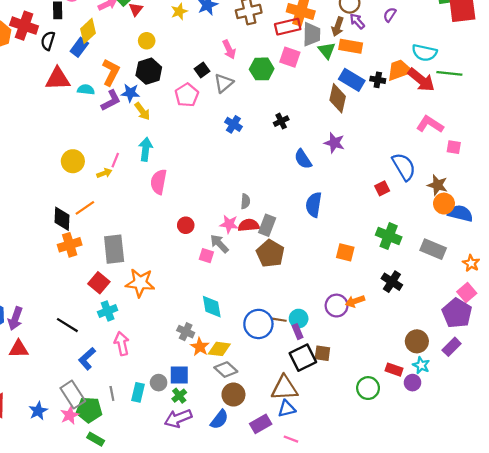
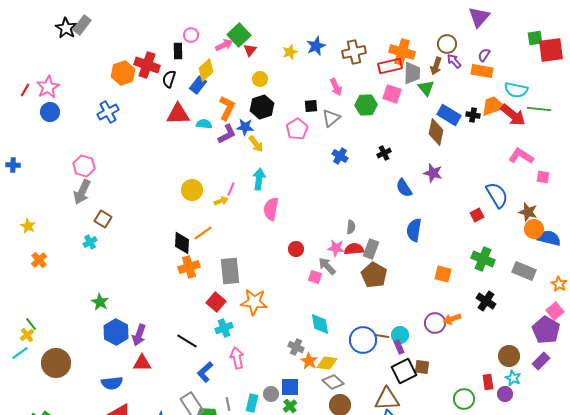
orange rectangle: (351, 46) -> (482, 71), moved
black square: (202, 70) -> (311, 106), turned 32
red rectangle: (394, 370) -> (488, 382), turned 63

